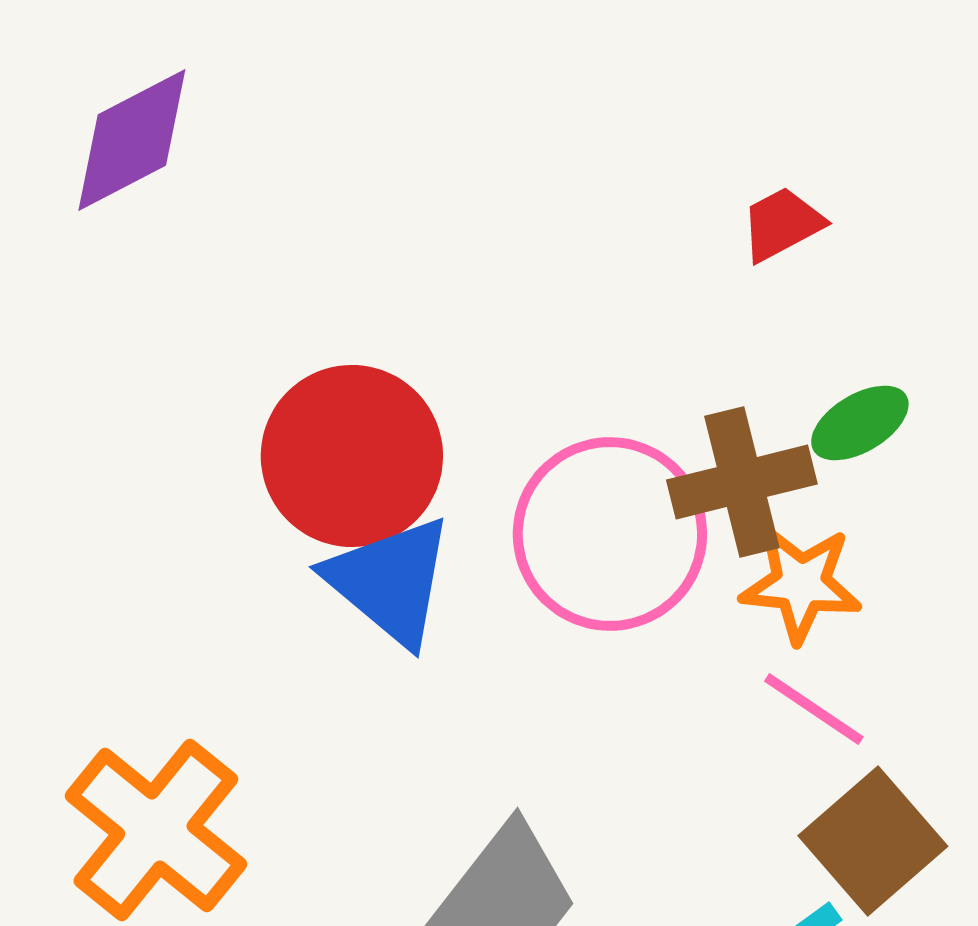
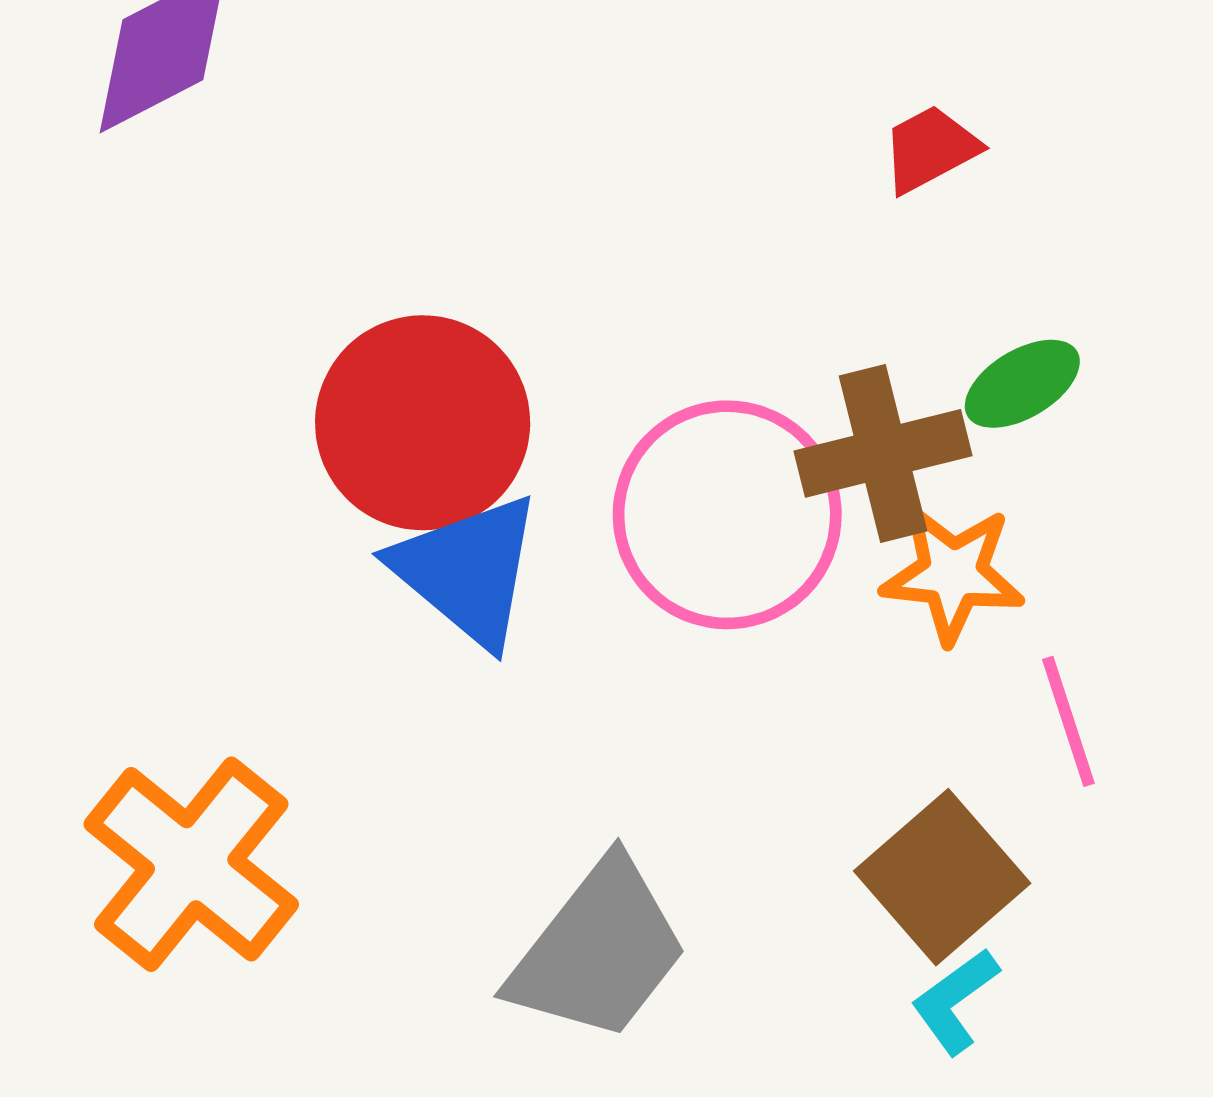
pink line: (814, 709) -> (1068, 721), moved, turned 38
brown square: (873, 841) -> (942, 877), moved

